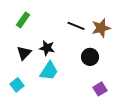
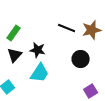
green rectangle: (23, 20) -> (14, 33), moved

